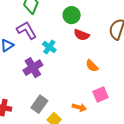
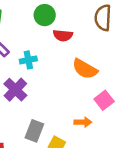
cyan cross: (49, 47) -> (28, 60), turned -32
orange semicircle: (92, 66) -> (85, 69), size x1.5

